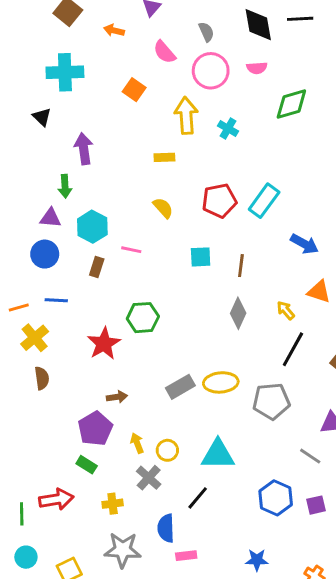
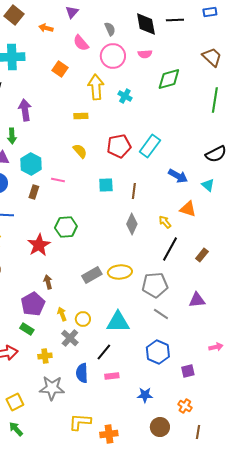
brown arrow: (117, 397) -> (48, 282), turned -96
gray line: (310, 456) -> (161, 314), moved
purple square: (316, 505) -> (188, 371), moved
pink rectangle: (186, 556) -> (112, 376), moved

